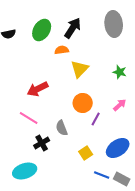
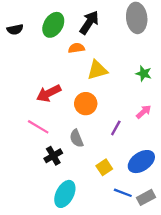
yellow triangle: (80, 69) -> (97, 70), turned 30
orange circle: (83, 103) -> (86, 104), moved
cyan ellipse: (25, 171) -> (65, 194), moved, turned -45
gray rectangle: (122, 179) -> (146, 197), turned -56

